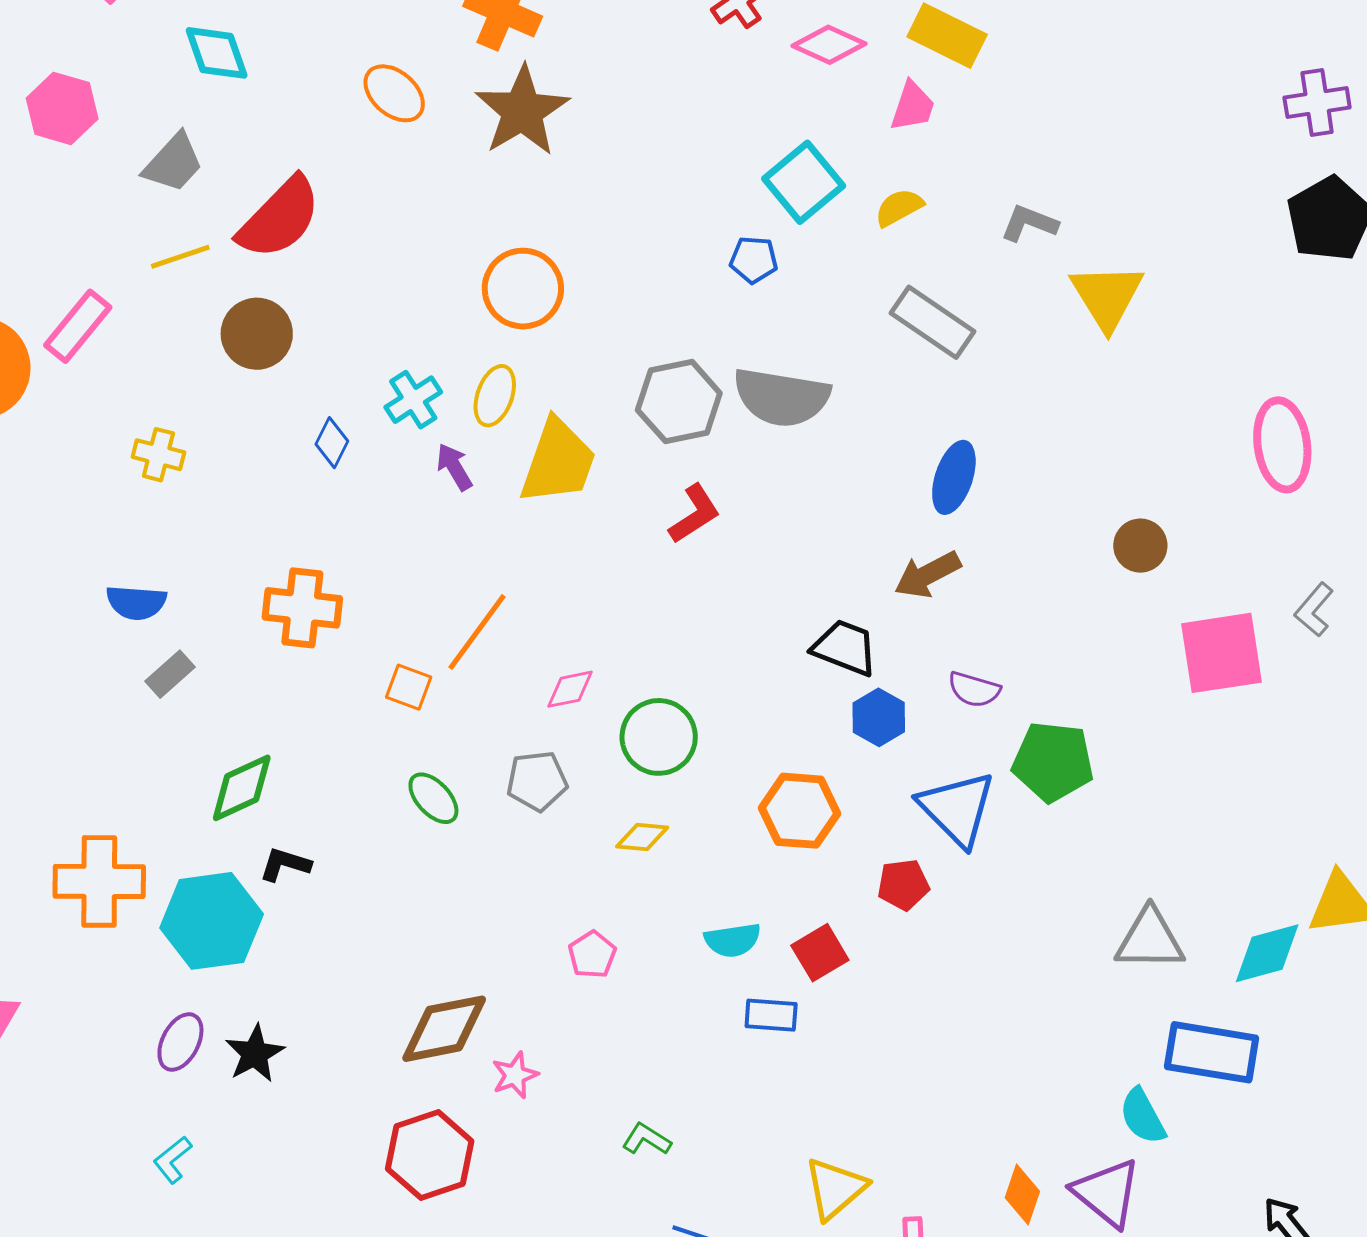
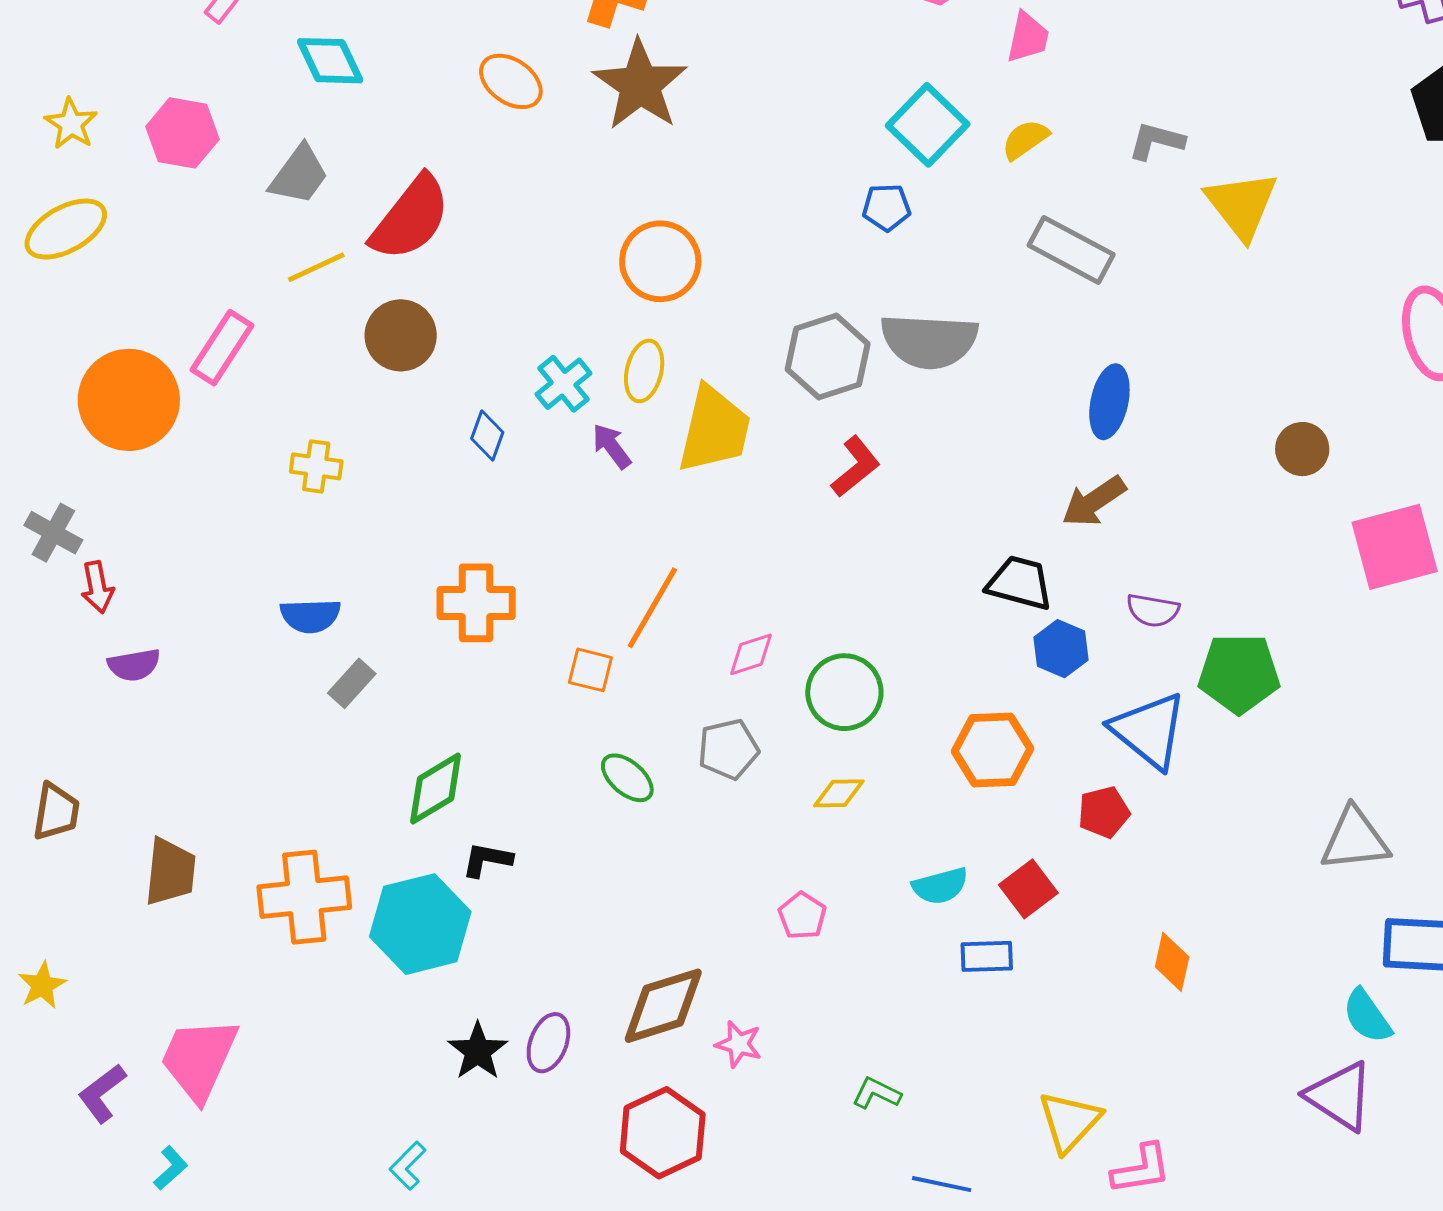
purple ellipse: (180, 1042) -> (548, 1043), moved
pink star: (515, 1075) -> (739, 1044), turned -30
orange diamond: (1022, 1195) -> (1172, 962), moved

